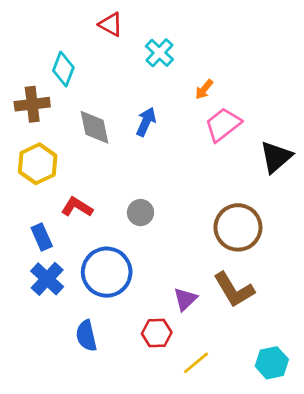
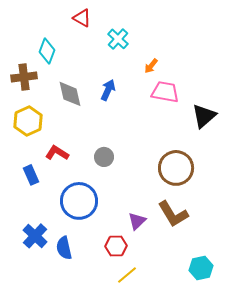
pink trapezoid: (223, 125) -> (165, 92), turned 48
blue cross: (47, 279) -> (35, 236), moved
yellow line: (196, 363) -> (127, 275), moved

